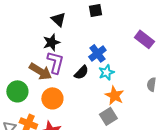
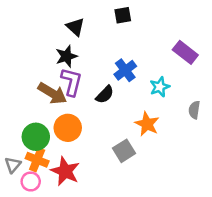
cyan star: (106, 72) -> (160, 87), moved
green circle: (17, 91) -> (36, 137), moved
gray square: (108, 116) -> (124, 151), moved

